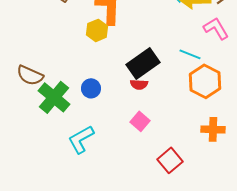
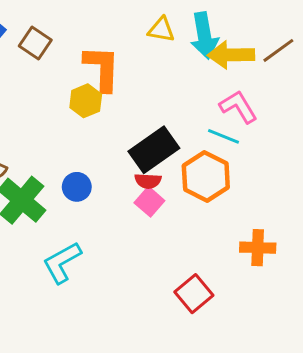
pink L-shape: (216, 28) -> (238, 107), moved
orange hexagon: (205, 81) -> (206, 176), moved
pink square: (140, 121) -> (149, 202), moved

